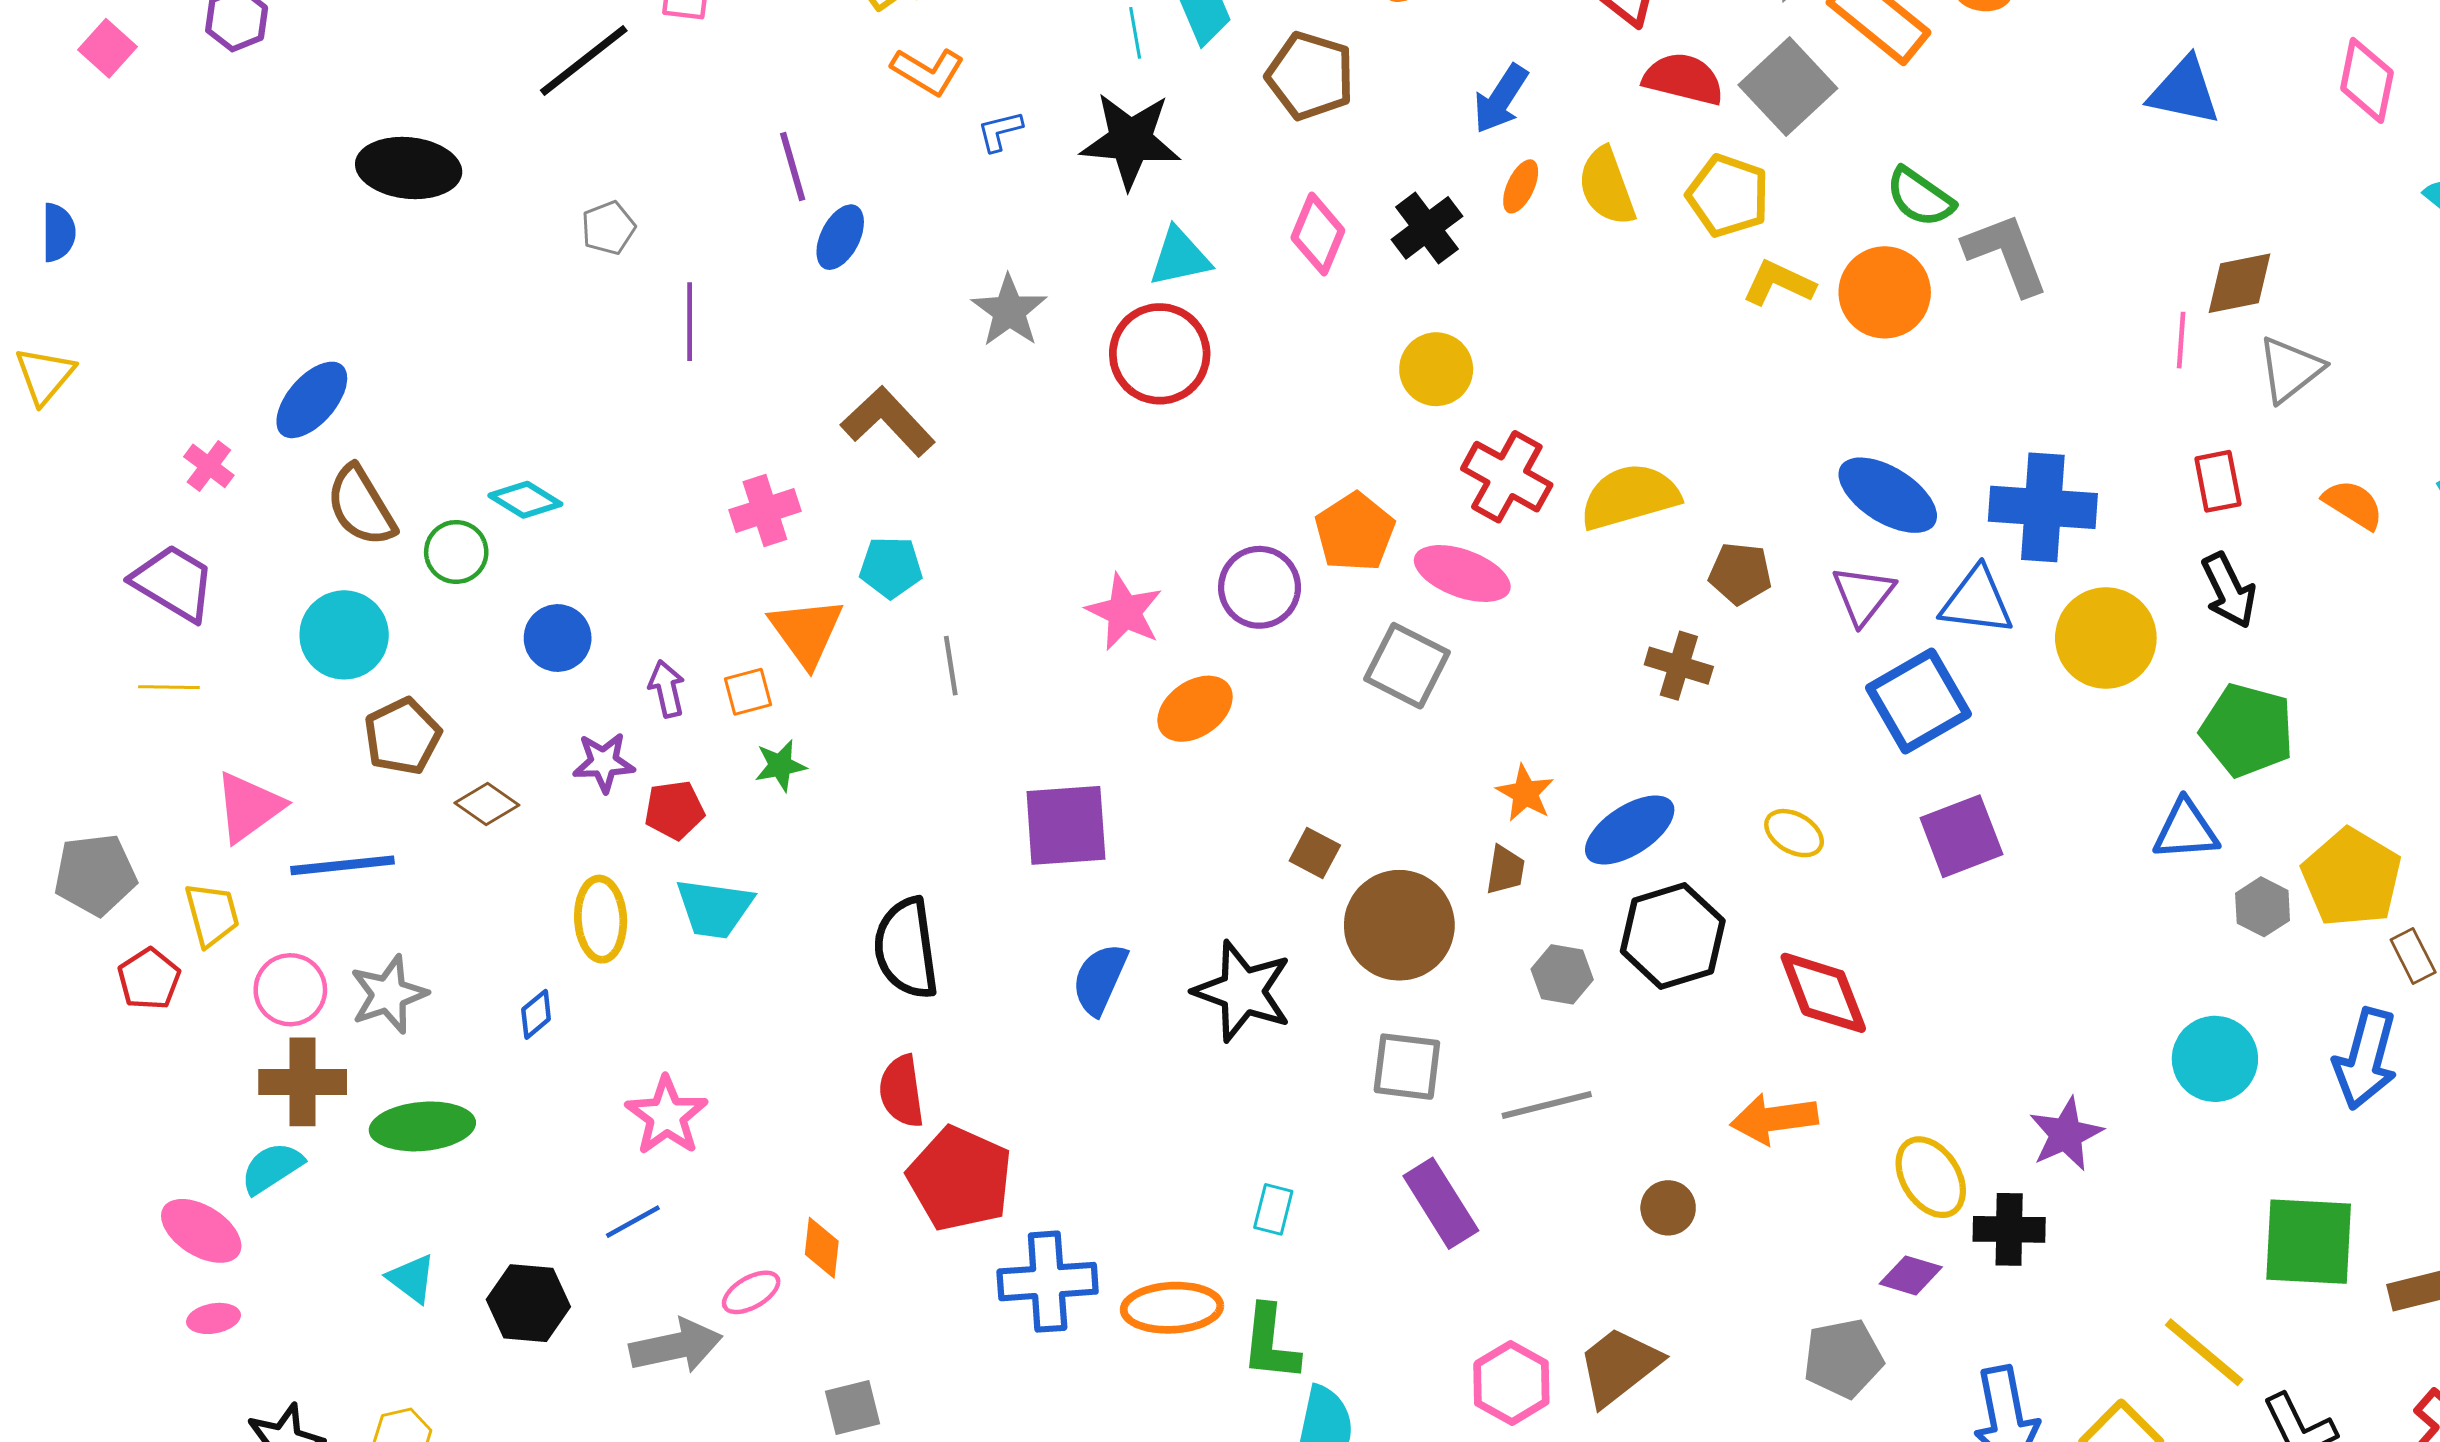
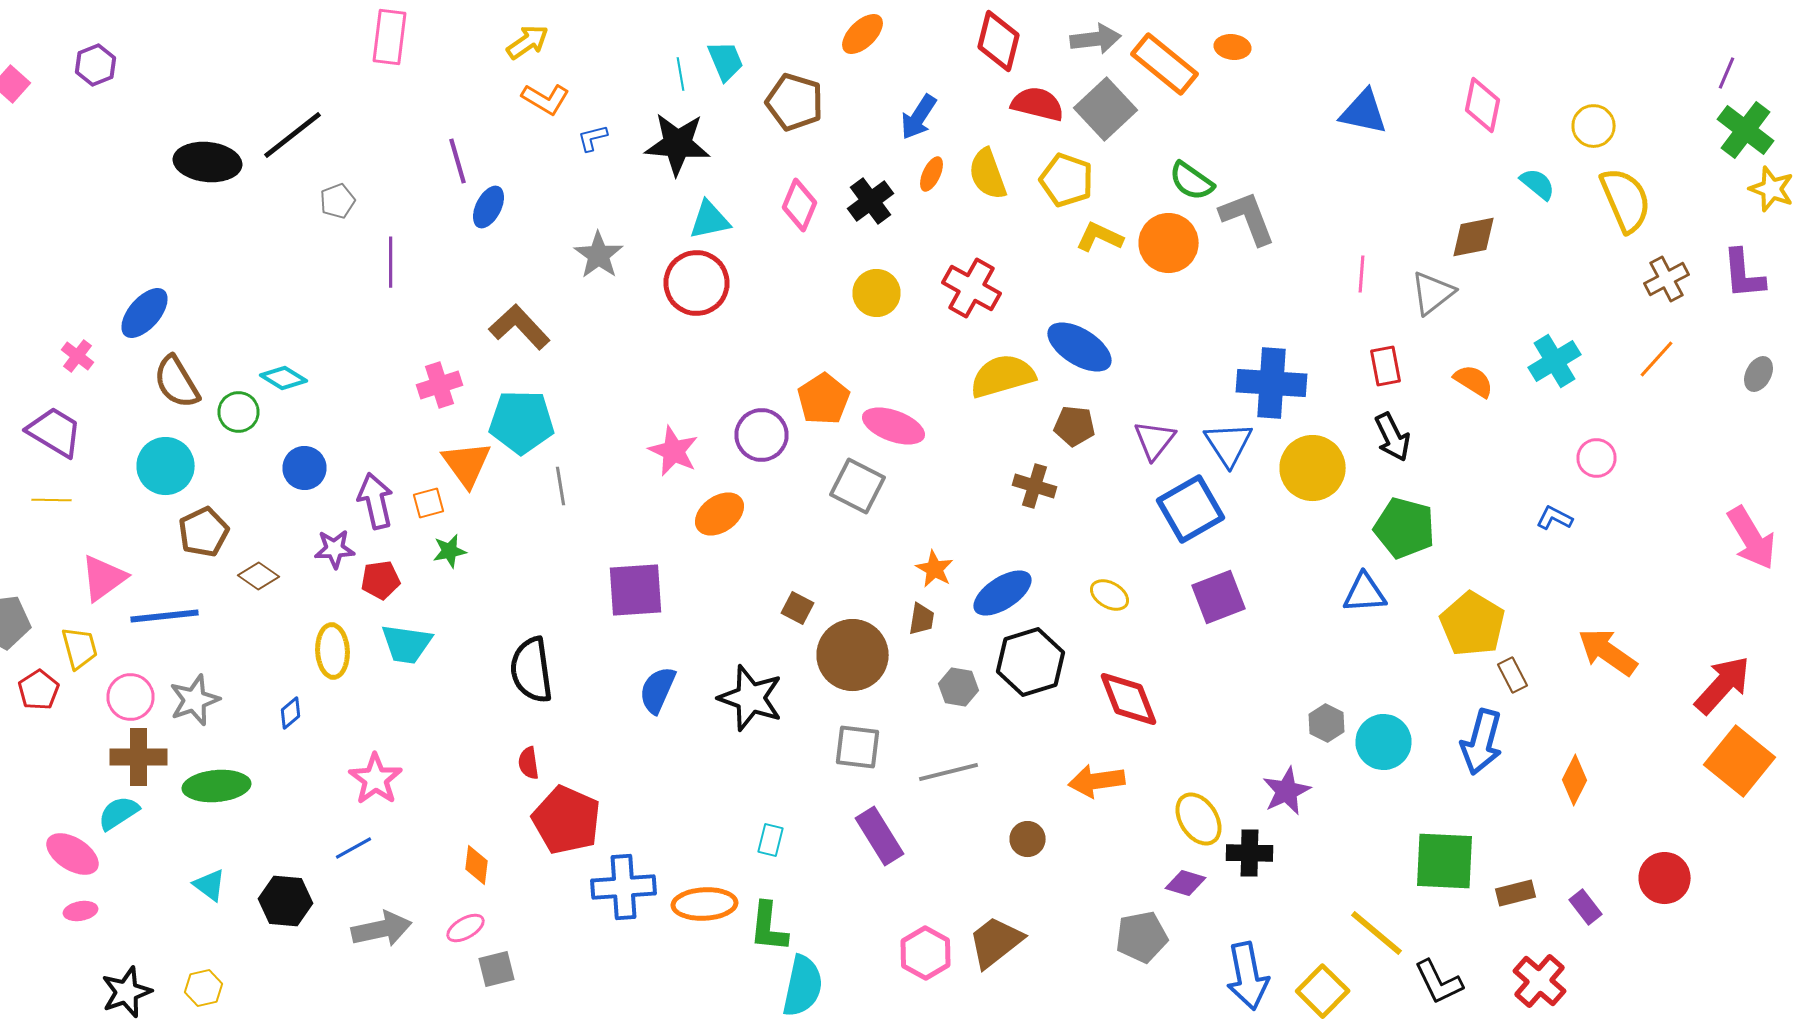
black line: (584, 60) -> (292, 135), moved
brown diamond: (2239, 283) -> (1474, 237), moved
red cross: (1507, 477) -> (972, 288), moved
blue ellipse: (1888, 495) -> (1080, 347), moved
cyan pentagon: (891, 567) -> (522, 422), size x1.6
blue triangle: (1977, 601) -> (1228, 444), turned 50
purple arrow: (667, 689) -> (376, 501), size x1.5
gray hexagon: (2263, 907) -> (1326, 723), moved
red semicircle: (902, 1091) -> (528, 763), size x0.7
pink ellipse: (751, 1292) -> (466, 928), moved

